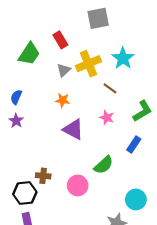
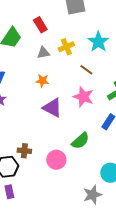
yellow cross: (88, 64) -> (66, 47), size x0.7
gray triangle: (64, 70) -> (43, 53), turned 32
pink star: (107, 118) -> (83, 97), size x1.5

